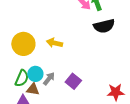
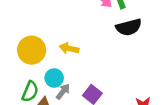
cyan circle: (35, 74) -> (54, 78), moved

